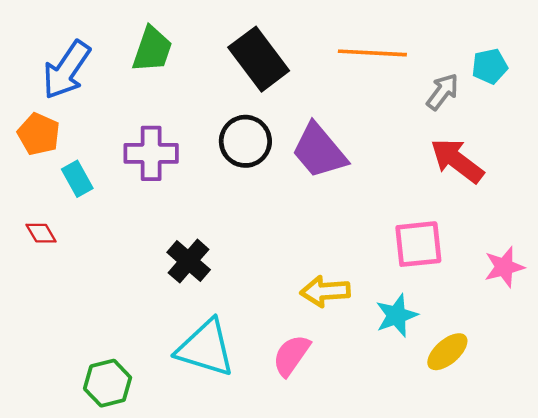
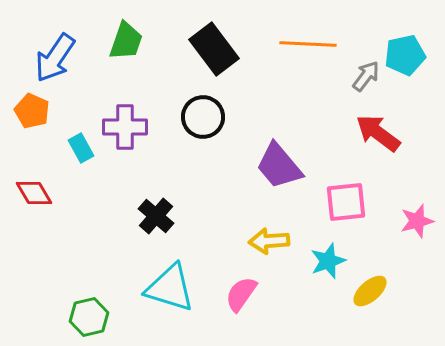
cyan pentagon: (490, 66) -> (405, 55), size x1.4
purple trapezoid: (319, 151) -> (279, 166), moved
cyan rectangle: (77, 179) -> (81, 148), moved
red diamond: (41, 233) -> (34, 193), size x1.4

